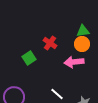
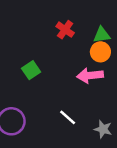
red cross: (50, 43) -> (65, 30), moved

